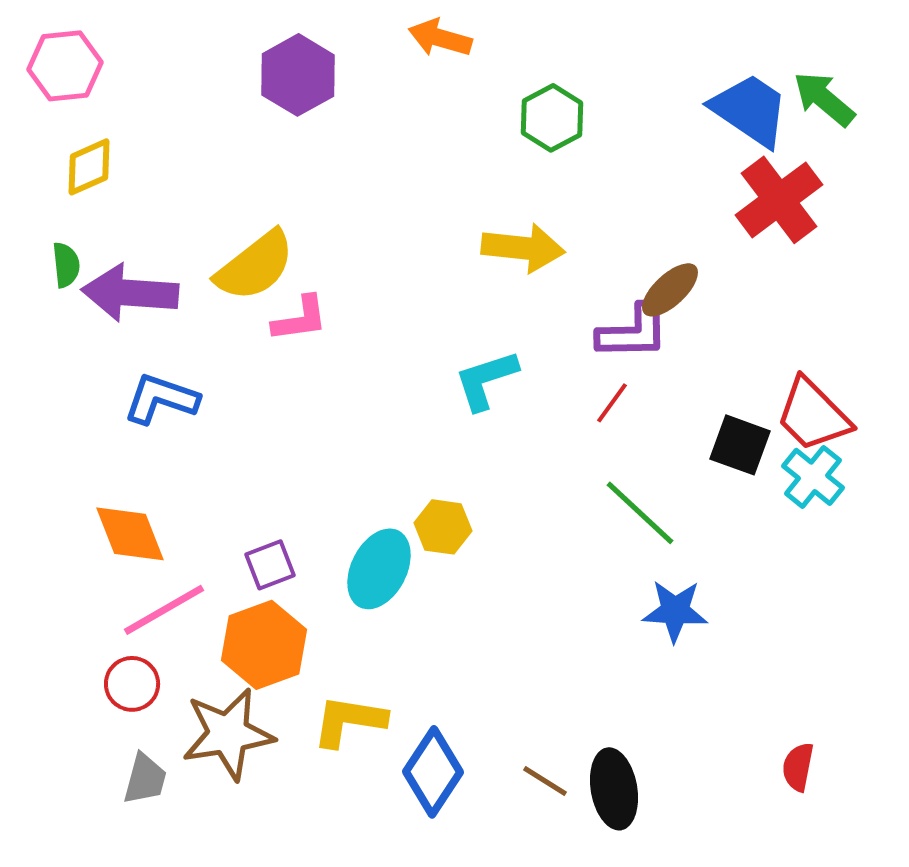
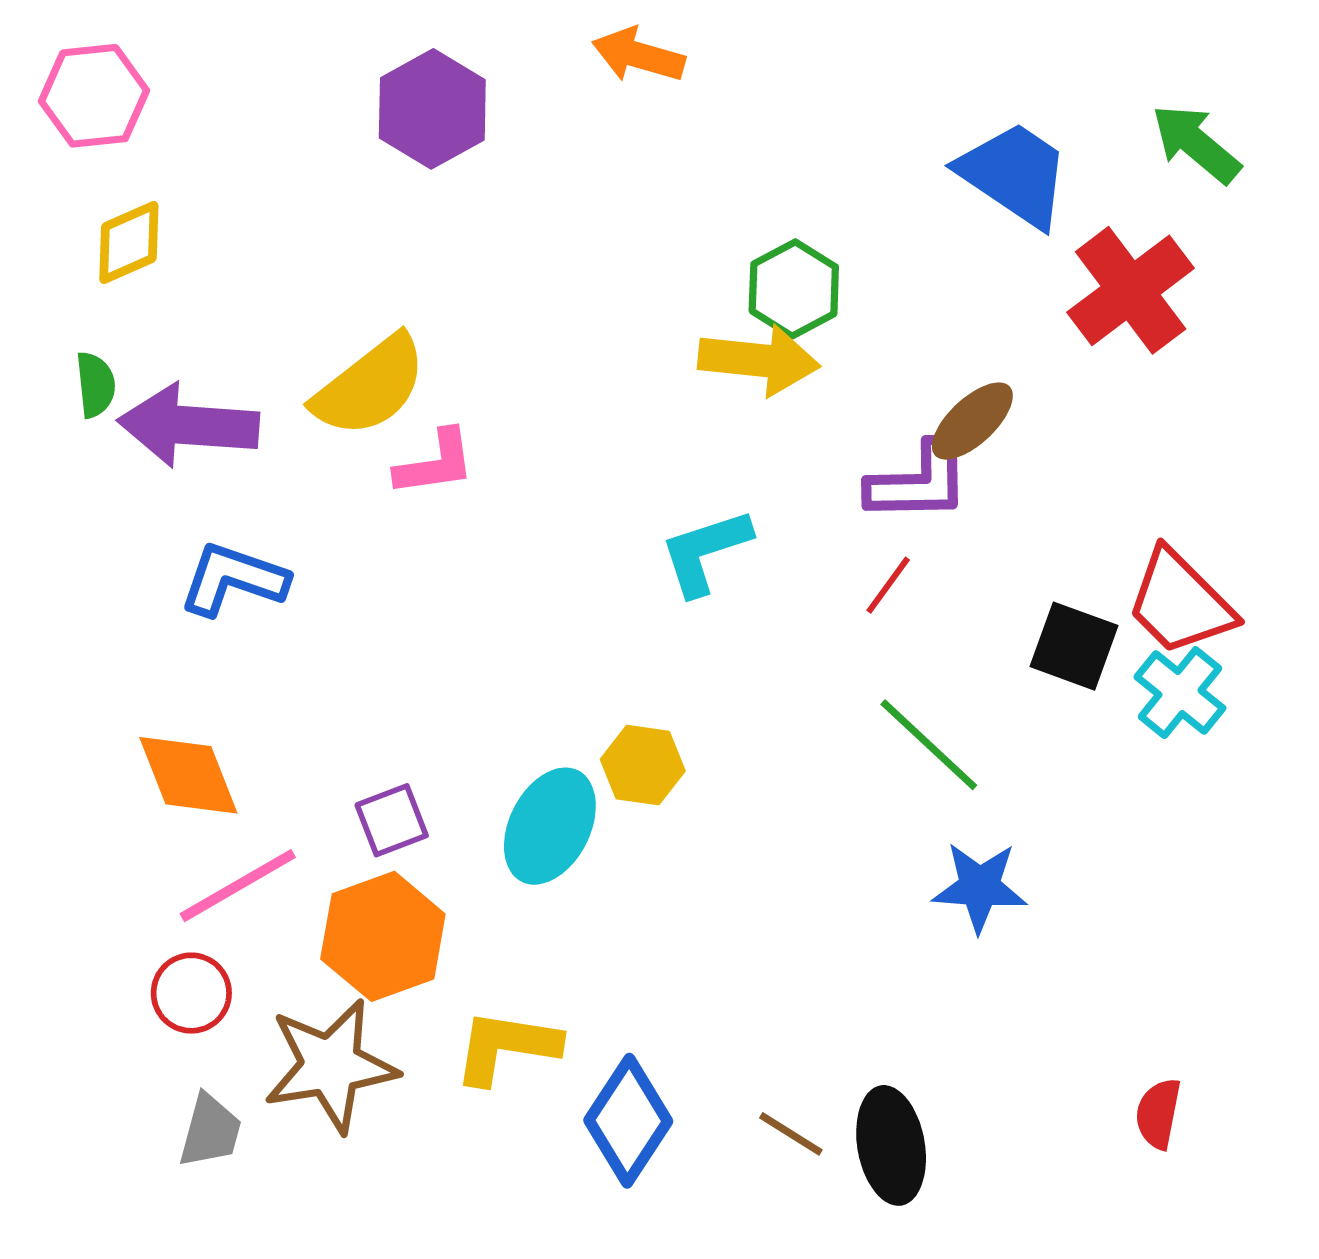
blue trapezoid: (750, 110) -> (1014, 174), moved
green hexagon: (552, 118) -> (794, 289), moved

